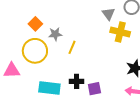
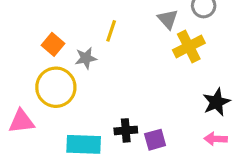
yellow cross: (120, 32) -> (189, 46), turned -36
yellow line: (72, 47) -> (111, 31), moved

